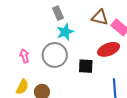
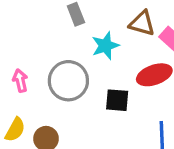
cyan star: (65, 32) -> (105, 46), moved

